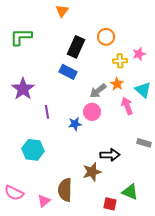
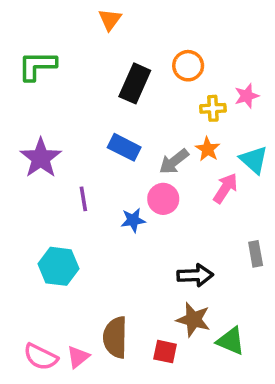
blue rectangle: (68, 72) -> (124, 147), moved
pink arrow: (127, 106) -> (225, 188), turned 54
gray rectangle: (144, 143) -> (256, 254), turned 64
brown star: (92, 172) -> (193, 320), moved, turned 30
pink semicircle: (14, 193) -> (41, 357), moved
red square: (110, 204) -> (165, 352), moved

